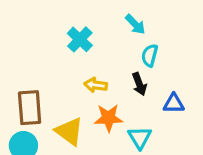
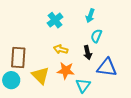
cyan arrow: (135, 24) -> (90, 16), turned 56
blue triangle: (174, 103) -> (107, 67), size x1.5

